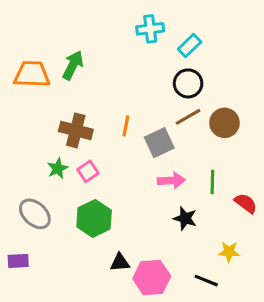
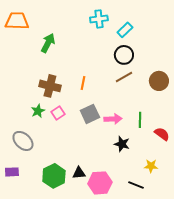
orange trapezoid: (32, 74) -> (17, 21), moved
brown circle: (224, 123) -> (159, 81), moved
gray square: (159, 143) -> (90, 114), moved
green hexagon: (94, 218) -> (54, 176), moved

